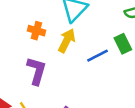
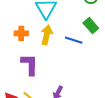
blue line: (97, 56) -> (74, 40), turned 60

